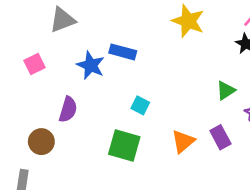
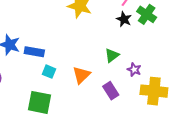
blue rectangle: (123, 52) -> (34, 52), moved
orange triangle: (183, 141) -> (81, 75), moved

